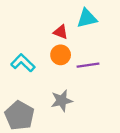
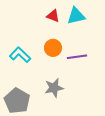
red triangle: (61, 32) -> (53, 16), moved

